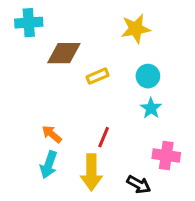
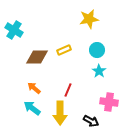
cyan cross: (29, 23) -> (14, 30), moved, turned 36
brown diamond: (64, 53) -> (37, 57), moved
cyan arrow: (49, 165) -> (32, 108), turned 108

